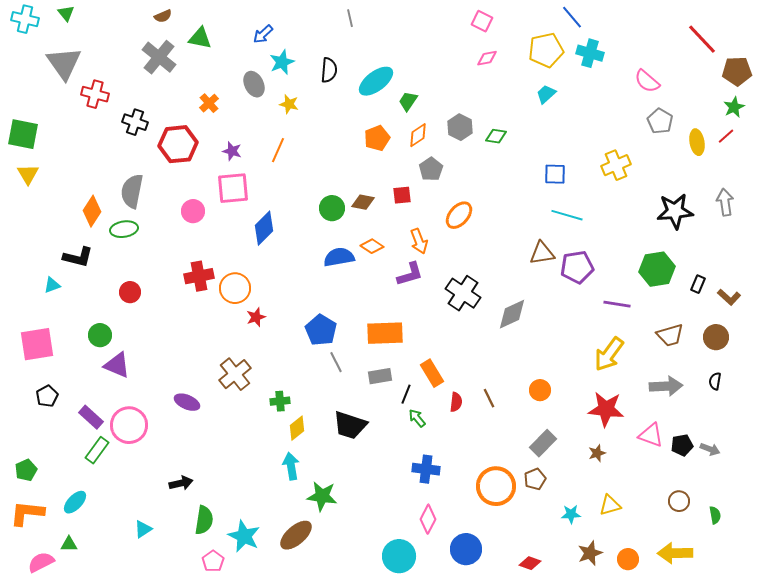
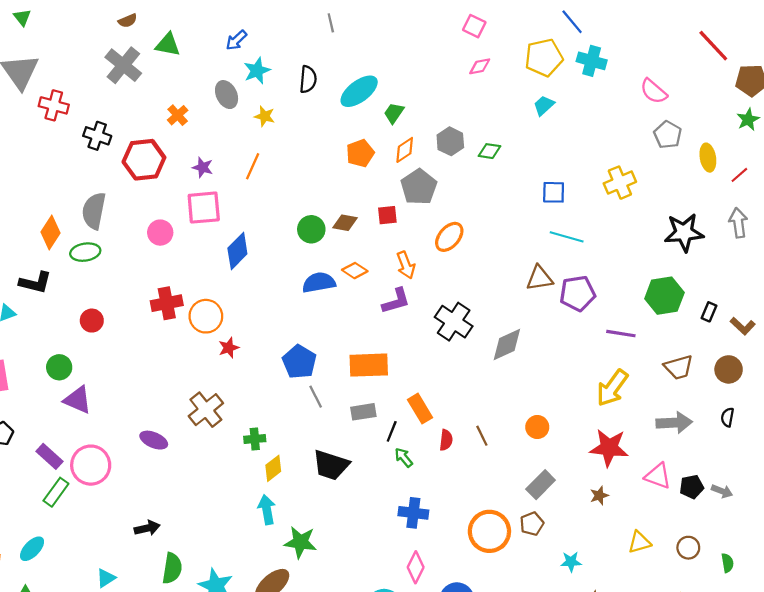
red line: (726, 136) -> (739, 175), moved
gray pentagon: (431, 169) -> (419, 187), size x1.4
yellow triangle: (610, 505) -> (639, 542), moved

